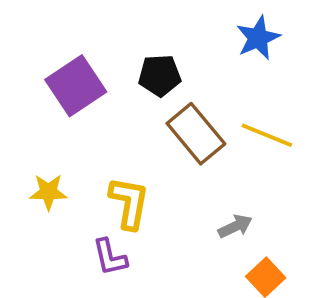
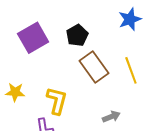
black pentagon: (160, 75) -> (77, 35), turned -30
yellow line: (267, 135) -> (131, 70), turned 44

